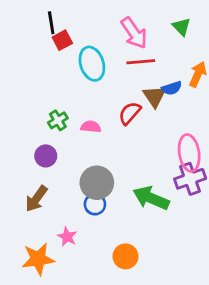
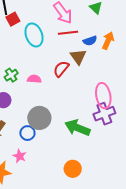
blue semicircle: (172, 88) -> (90, 41), moved
blue circle: (95, 204) -> (27, 133), moved
orange circle: (126, 256) -> (73, 169), moved

